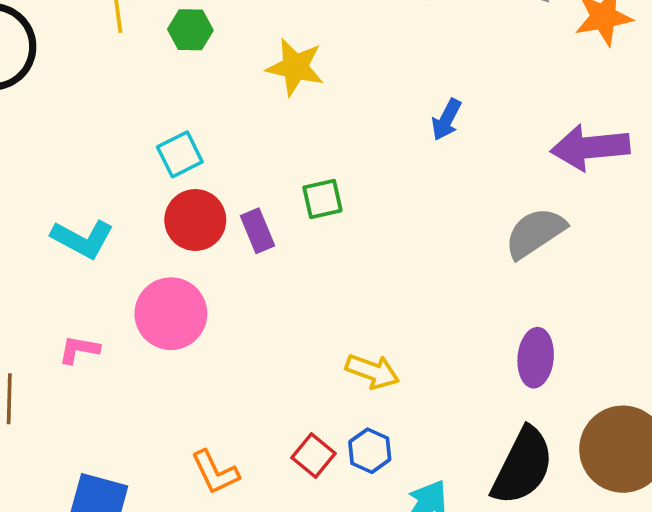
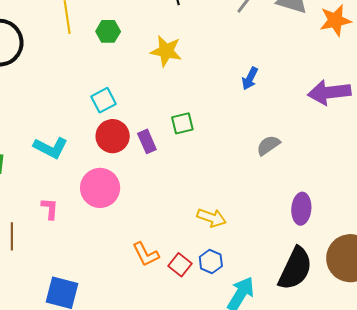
gray semicircle: (535, 233) -> (268, 145), moved, size x0.7
pink L-shape: (79, 350) -> (50, 209), turned 85
orange L-shape: (215, 472) -> (146, 254), moved

